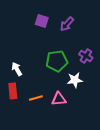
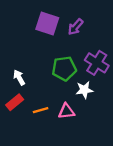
purple square: (42, 21) -> (47, 23), size x1.5
purple cross: (86, 56) -> (97, 63), size x1.5
red rectangle: (13, 91) -> (15, 102), turned 56

